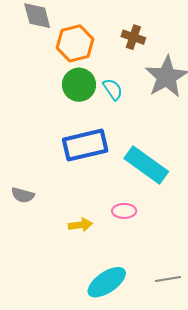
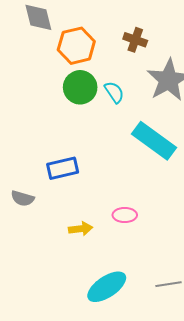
blue rectangle: (85, 145) -> (63, 168), moved, size x0.7
cyan rectangle: (146, 165) -> (154, 141), moved

